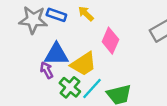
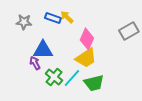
blue rectangle: (56, 15) -> (53, 18), moved
gray star: (33, 20) -> (24, 22), size x0.7
yellow trapezoid: (83, 64) -> (86, 58), moved

